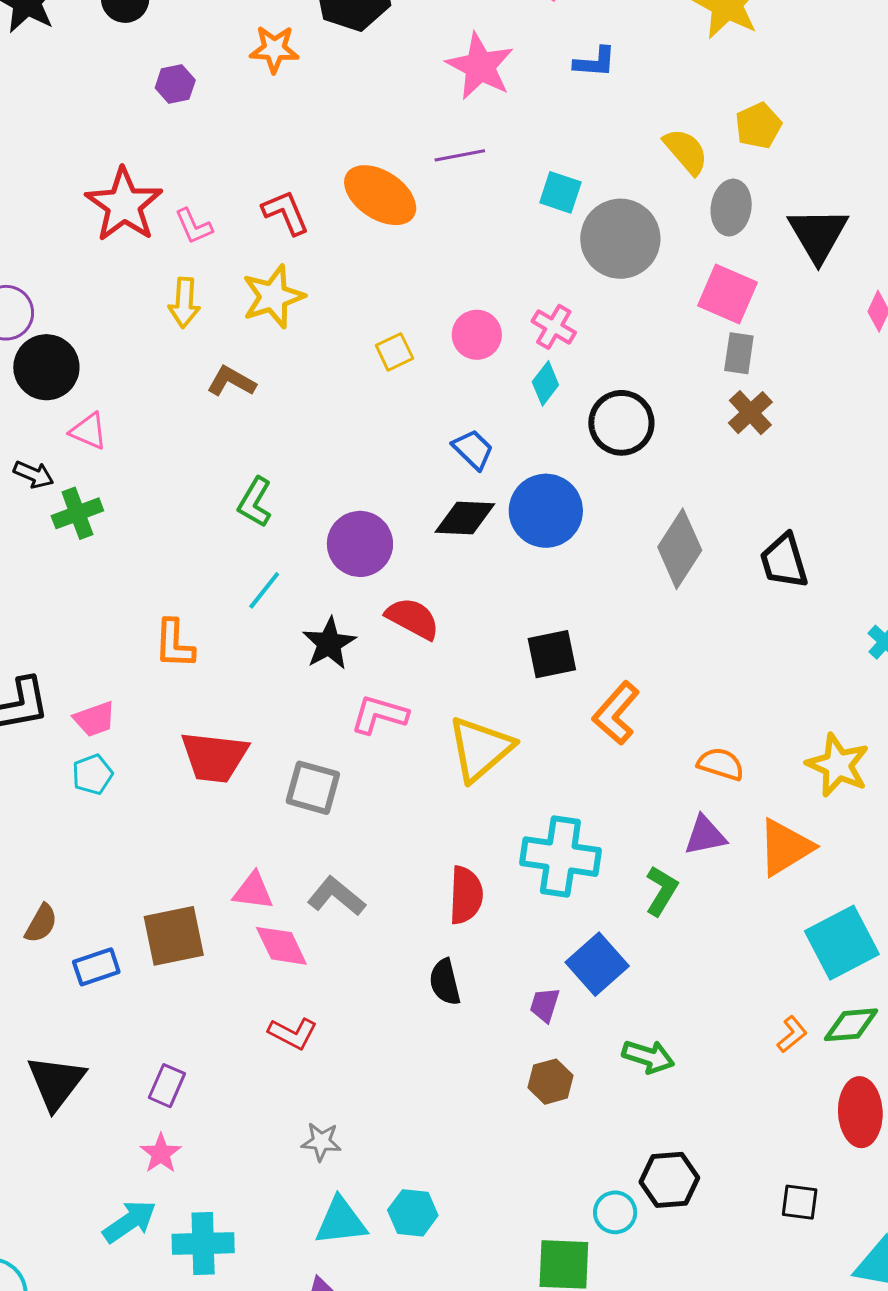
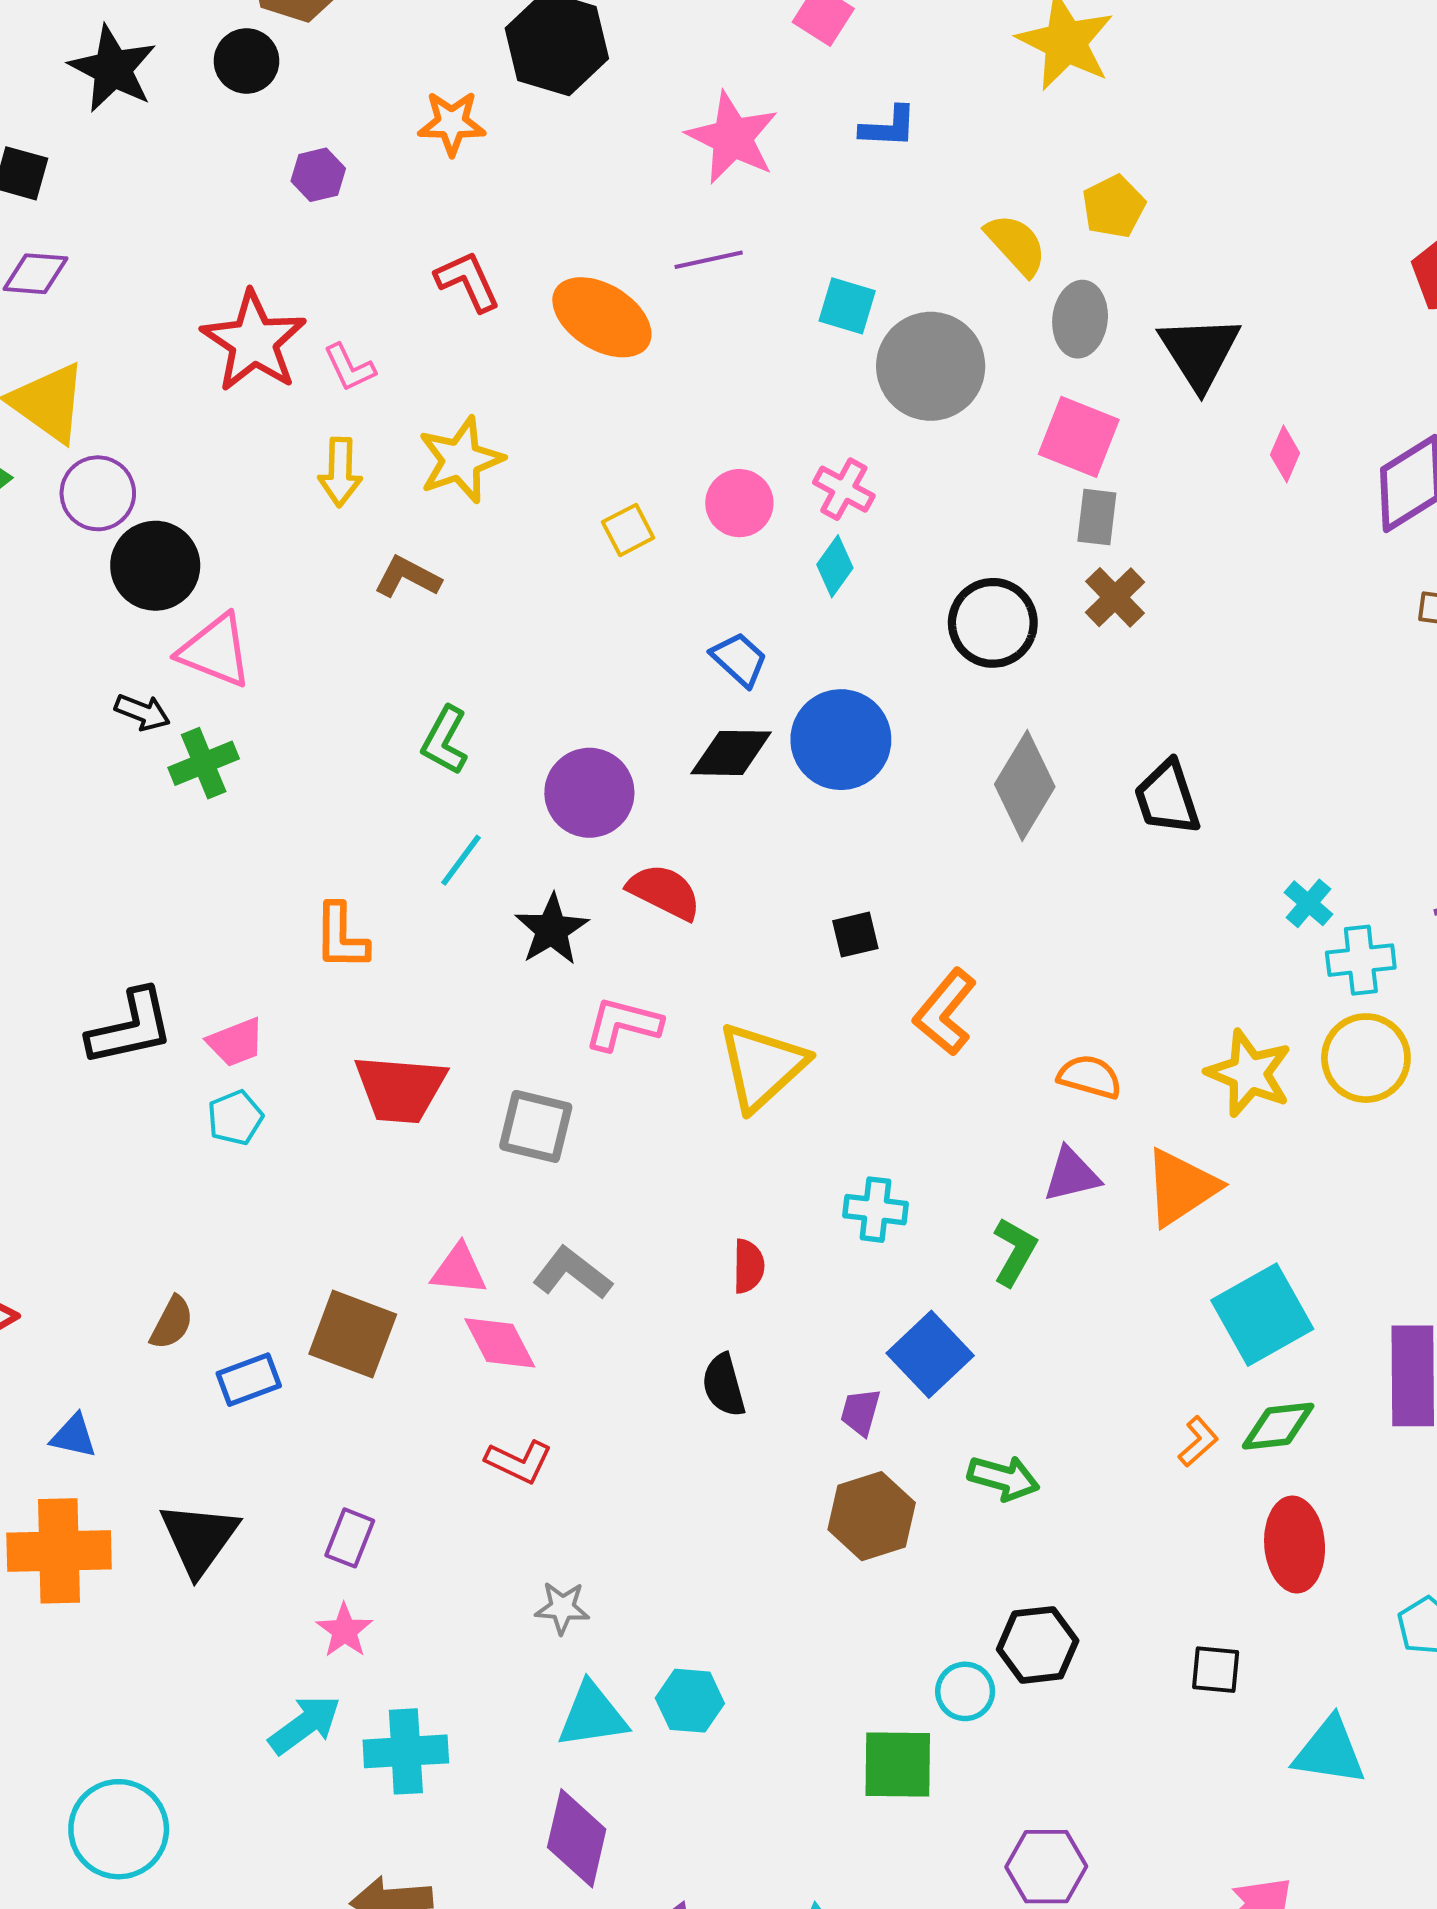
red L-shape: (286, 213) -> (468, 281), moved
black circle: (621, 423) -> (993, 623), moved
pink triangle: (89, 431) -> (215, 651), size x1.5
black square: (552, 654) -> (855, 935), size x0.7
cyan cross: (560, 857) -> (876, 1210), size x0.6
red semicircle: (466, 895) -> (748, 1266), size x0.7
brown square: (174, 936) -> (353, 1334), turned 34
brown hexagon: (550, 1082) -> (872, 1516), size x1.4

